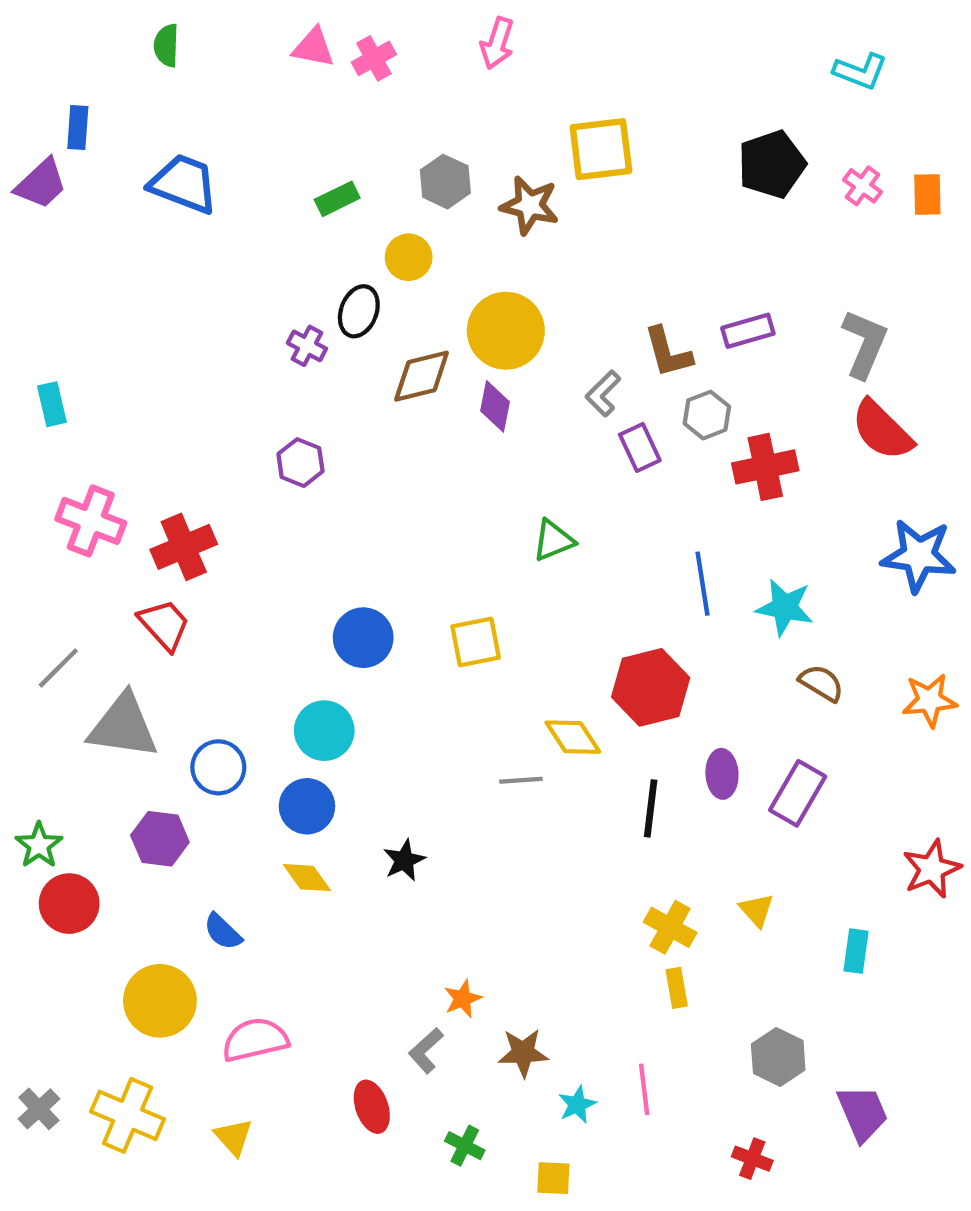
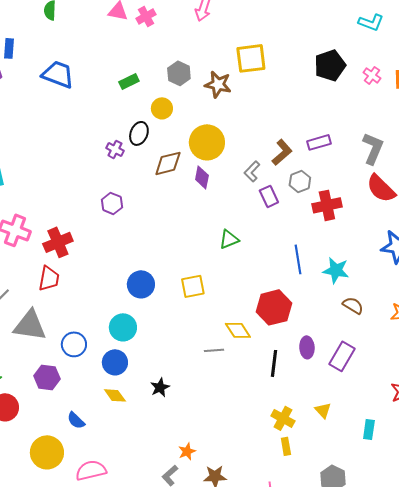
brown L-shape: (668, 352) -> (282, 152), turned -116
red trapezoid: (164, 625) -> (49, 278), turned 52

